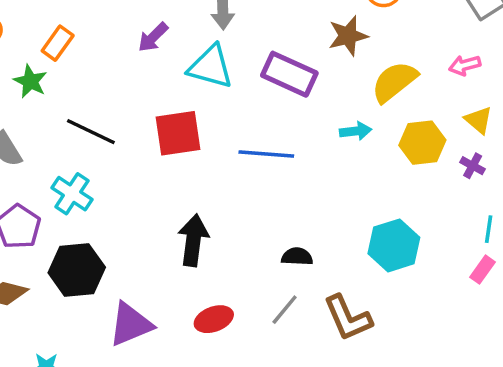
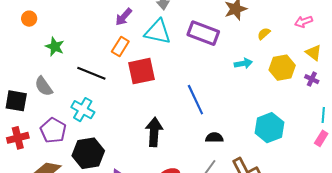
orange rectangle: (58, 43) -> (120, 46), moved
yellow semicircle: (394, 82) -> (264, 34), size x0.5
blue line: (266, 154) -> (195, 100), moved, turned 64

